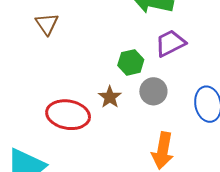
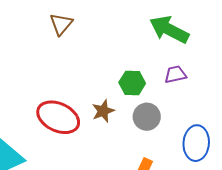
purple trapezoid: (170, 43) -> (175, 74), size x0.7

